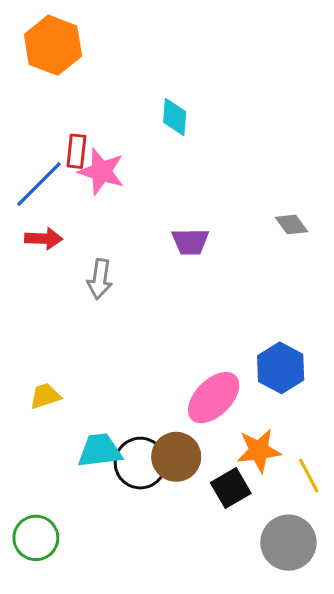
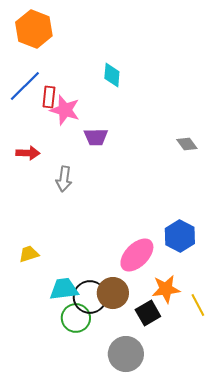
blue line: (39, 184) -> (25, 86), moved
purple trapezoid: (190, 242) -> (96, 137), moved
green circle: (36, 538) -> (76, 318), moved
gray circle: (288, 543) -> (126, 354), moved

